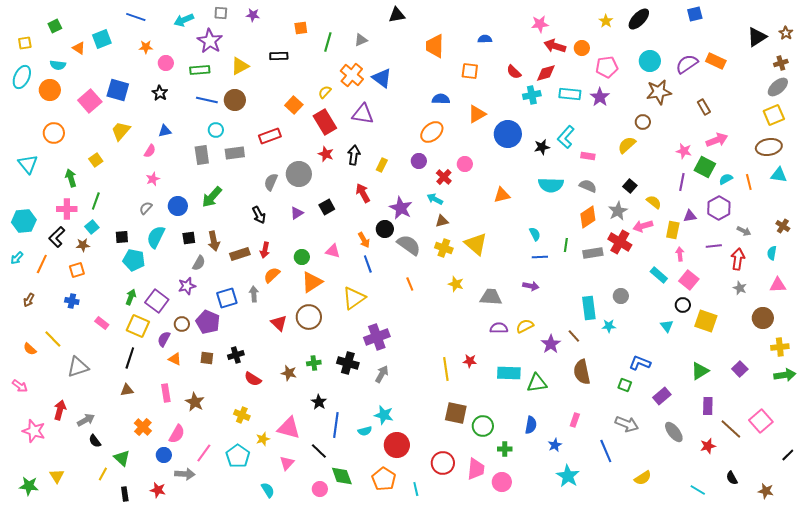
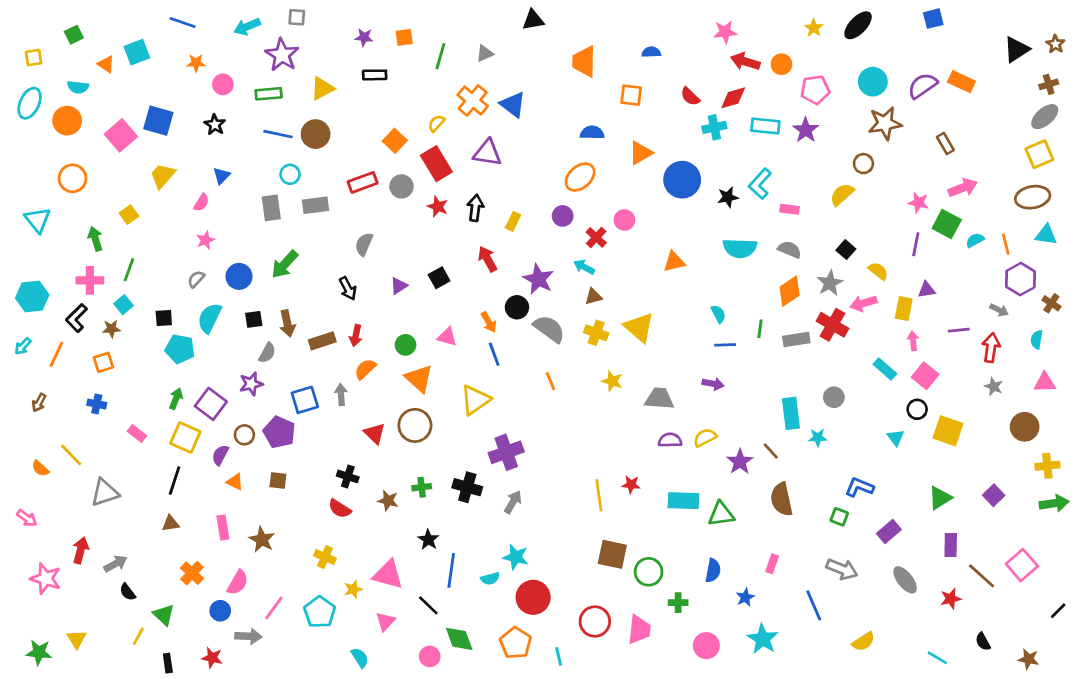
purple star: (253, 15) -> (364, 37), moved
blue triangle: (165, 131) -> (222, 176), turned -32
gray circle: (299, 174) -> (401, 186), moved, size x0.7
purple hexagon: (719, 208) -> (1021, 279), moved
orange triangle: (312, 282) -> (419, 378), turned -45
black cross: (236, 355) -> (348, 476), moved, turned 35
pink circle: (502, 482) -> (706, 646), moved

